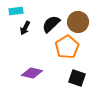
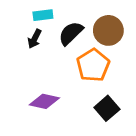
cyan rectangle: (16, 11) -> (43, 15), moved
black square: (77, 78) -> (107, 108), turned 30

